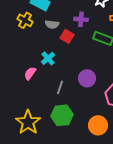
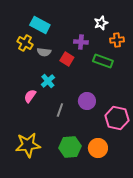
gray semicircle: (52, 24) -> (44, 52), moved
green hexagon: (62, 115) -> (70, 147), moved
yellow star: (28, 122) -> (28, 145), turned 30

